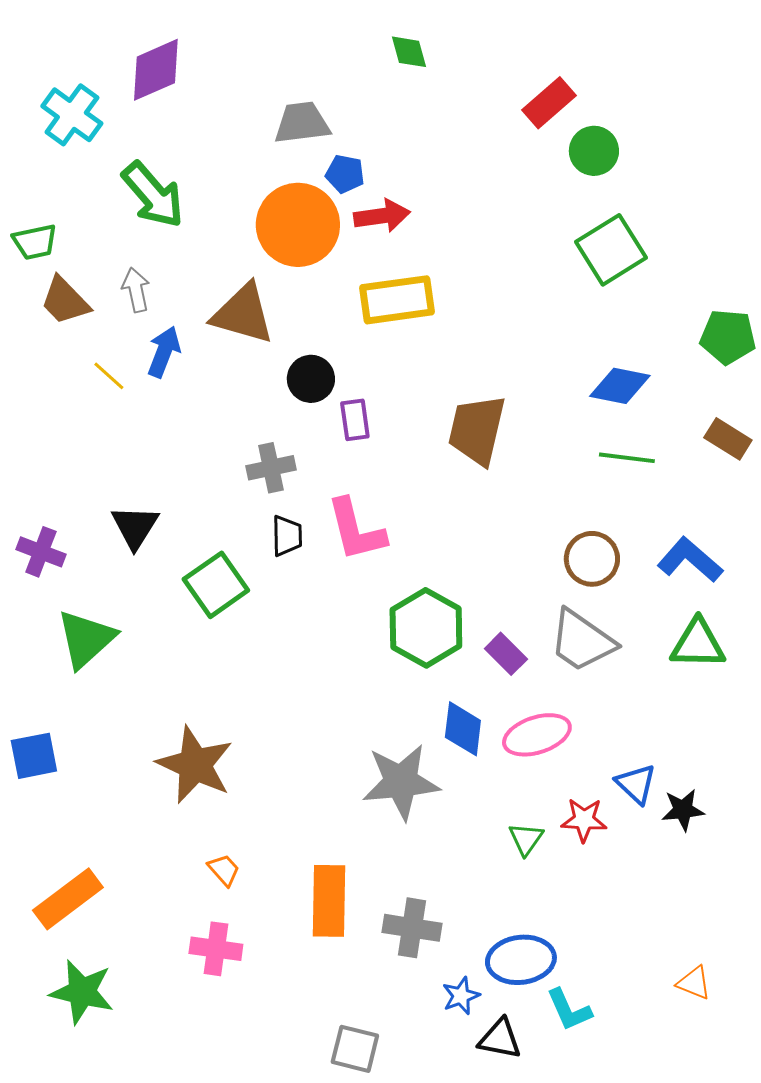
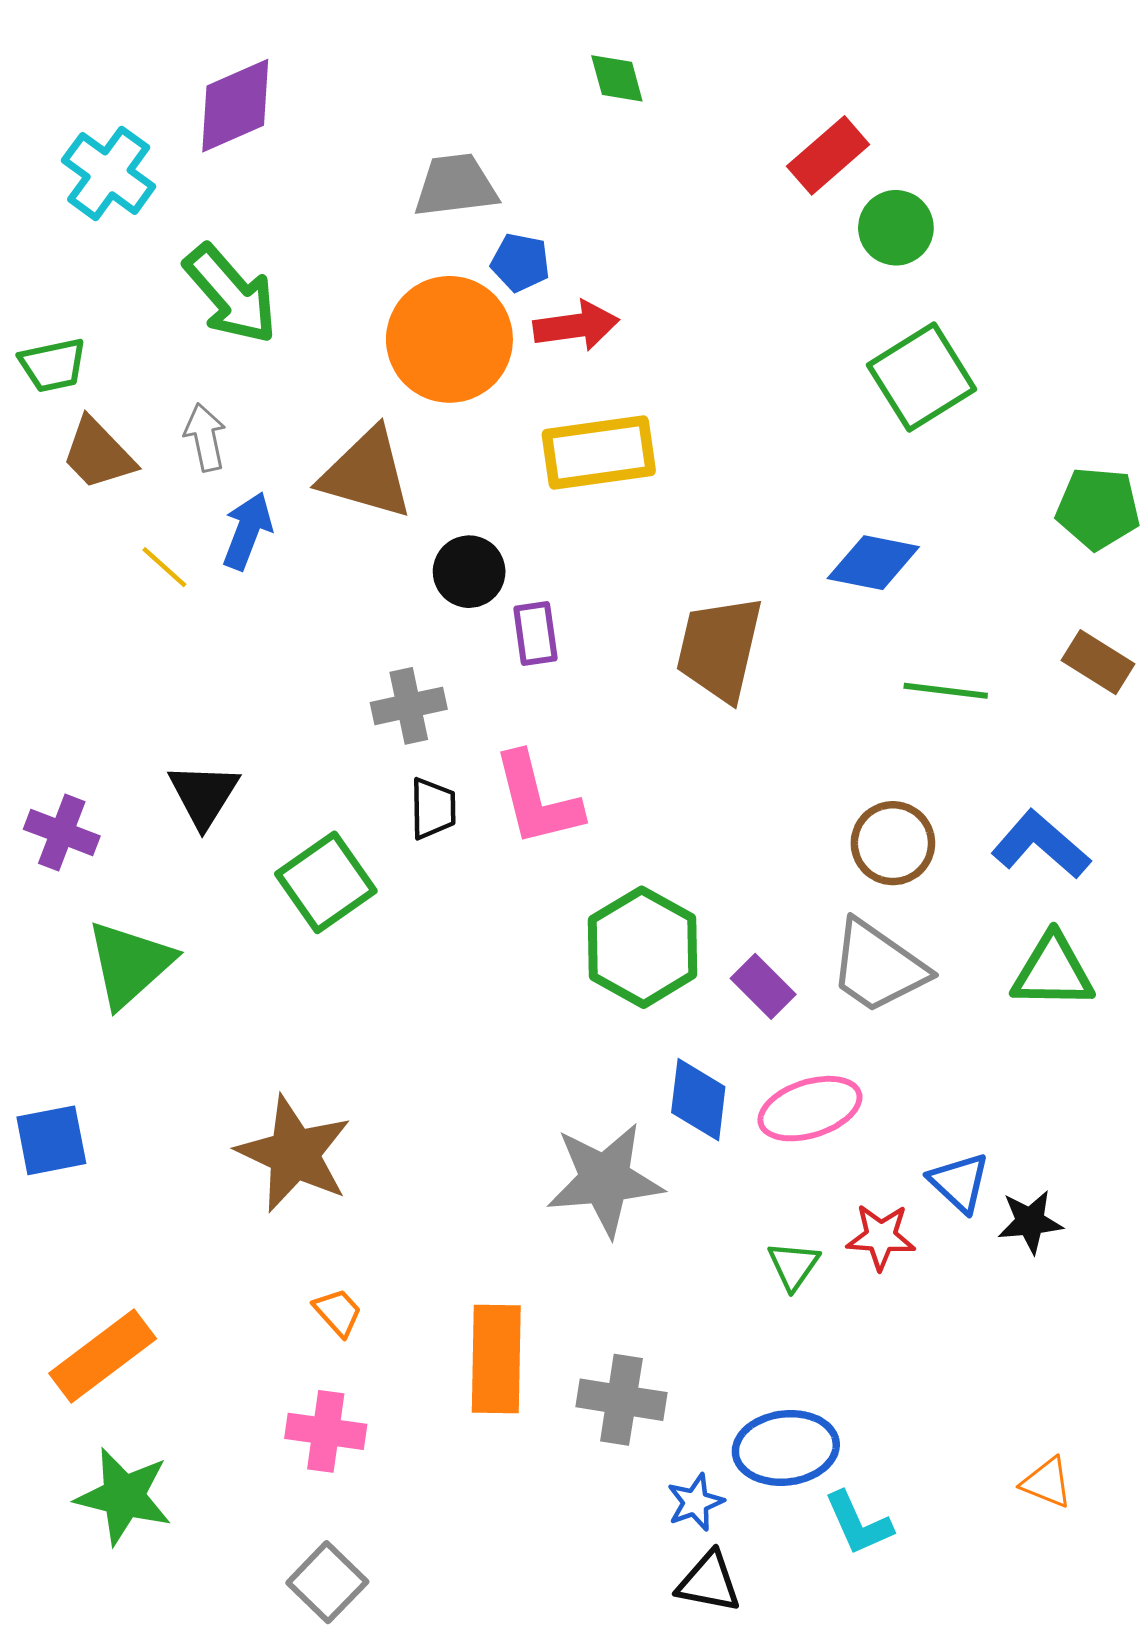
blue diamond: (620, 386) -> (873, 563), moved
black triangle: (500, 1039) -> (709, 1582), moved
gray square: (355, 1049) -> (327, 1582), moved, turned 30

